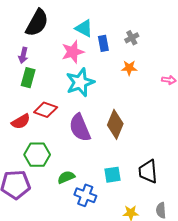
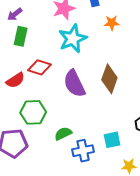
purple arrow: (23, 55) -> (15, 14), turned 42
orange star: (129, 68) -> (112, 23), moved
cyan square: (113, 175) -> (112, 140), moved
blue cross: (85, 195) -> (83, 151), turned -30

